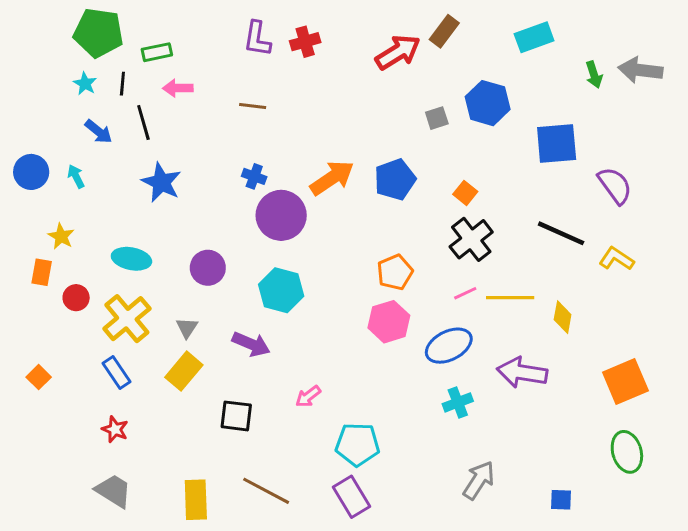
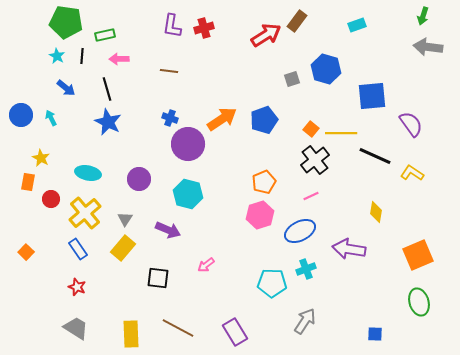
cyan rectangle: (534, 37) -> (357, 25), size x0.7
green arrow: (594, 75) -> (423, 16), moved, turned 36
black line: (143, 123) -> (107, 89), moved
yellow line: (510, 298) -> (341, 133), moved
cyan pentagon: (357, 444) -> (272, 283), moved
gray arrow: (479, 480) -> (305, 321), moved

